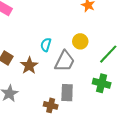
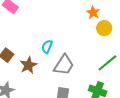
yellow circle: (80, 41) -> (104, 28), moved

